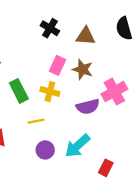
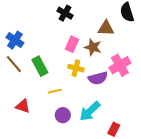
brown triangle: (86, 36) -> (106, 28), moved
yellow cross: (50, 92) -> (76, 68), moved

